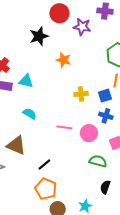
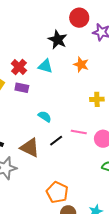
black star: (39, 36) -> (58, 40), turned -30
cyan triangle: (26, 81) -> (45, 66), moved
black line: (44, 164) -> (56, 141), moved

